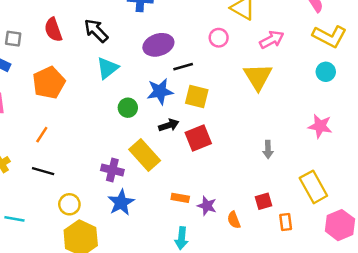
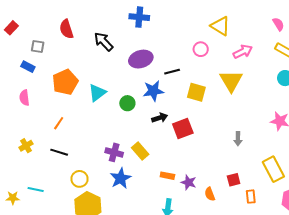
red semicircle: (53, 30) -> (66, 29), moved
purple ellipse: (158, 45) -> (141, 59), moved
cyan triangle: (108, 68) -> (97, 93), moved
yellow square: (197, 96) -> (196, 92), moved
yellow rectangle: (145, 155) -> (140, 151), moved, size x0.7

